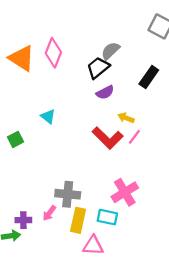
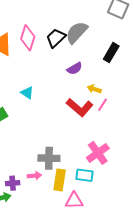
gray semicircle: (110, 51) -> (77, 32), size x1.4
black trapezoid: (98, 68) -> (56, 38), moved
pink arrow: (49, 213) -> (34, 176), turned -128

